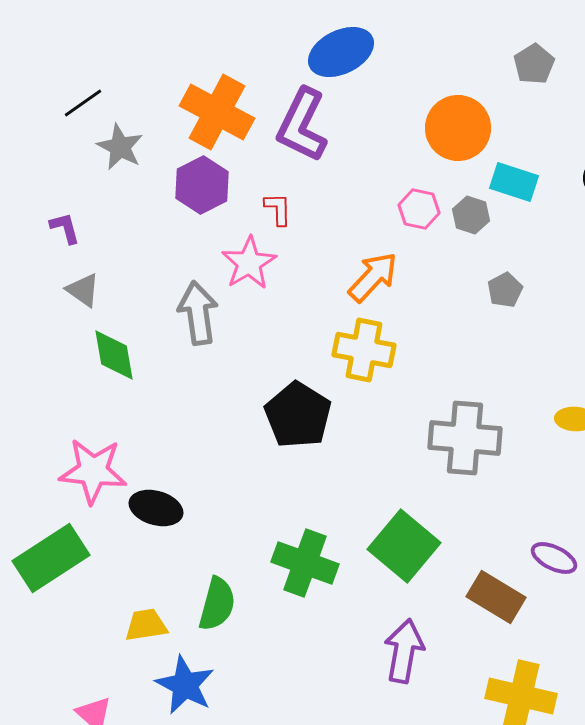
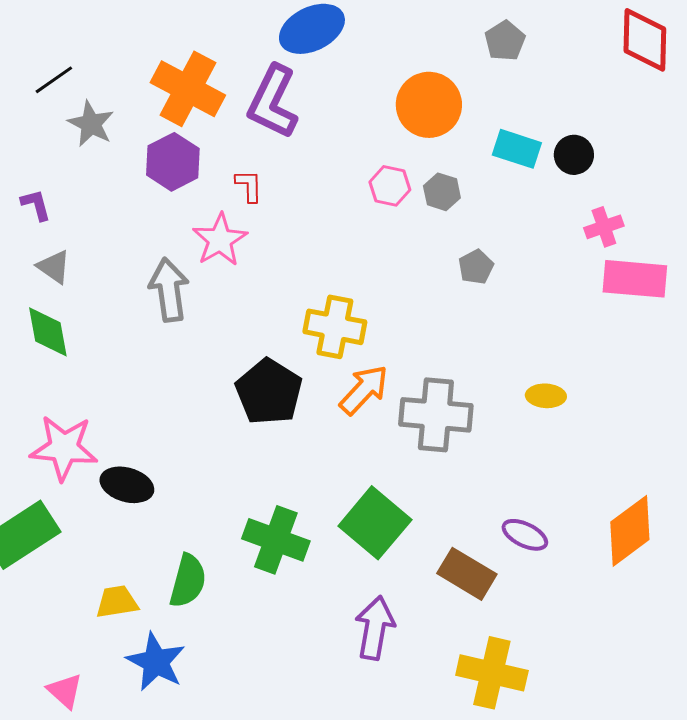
cyan rectangle: (514, 182) -> (517, 149), moved
orange arrow: (373, 277) -> (364, 390), moved
green diamond: (114, 355) -> (48, 332), moved

